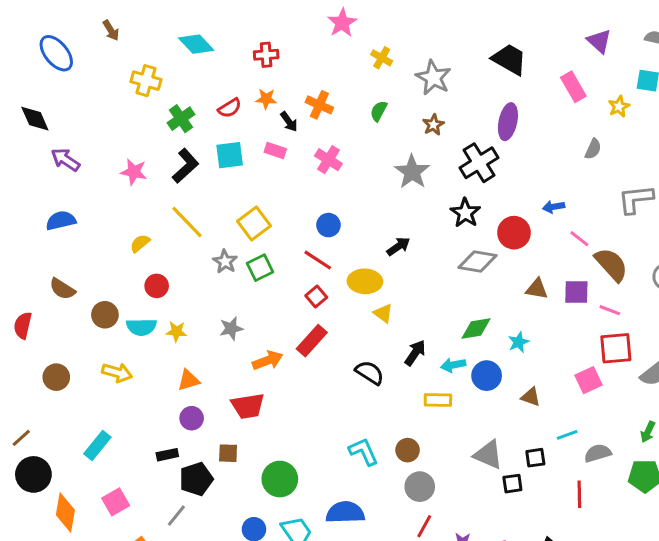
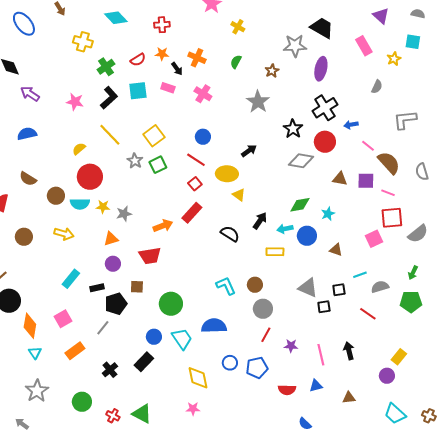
gray star: (433, 78) -> (295, 46), moved, turned -30
black cross: (479, 163) -> (325, 108), moved
red circle: (157, 286) -> (90, 177), size x1.6
gray star: (231, 328) -> (124, 214), moved
cyan rectangle: (97, 446) -> (71, 279), moved
red line: (579, 494) -> (368, 314), turned -54

